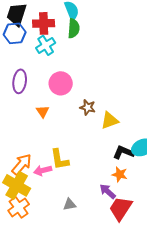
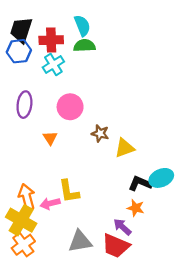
green semicircle: (74, 28) -> (85, 46), turned -96
orange arrow: (22, 164) -> (27, 197), turned -55
gray triangle: (70, 204) -> (80, 241), size x1.6
red trapezoid: (121, 208) -> (116, 246), moved, turned -100

